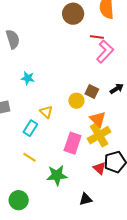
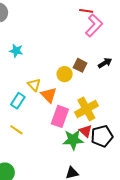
orange triangle: (98, 119) -> (49, 95), moved
red triangle: (99, 168) -> (86, 131), moved
green star: (57, 175) -> (73, 140), moved

